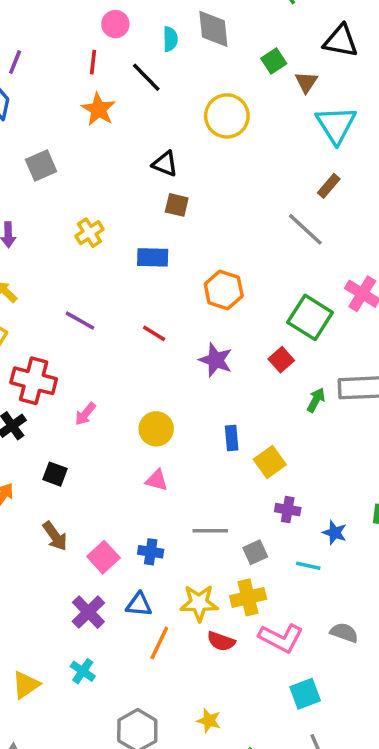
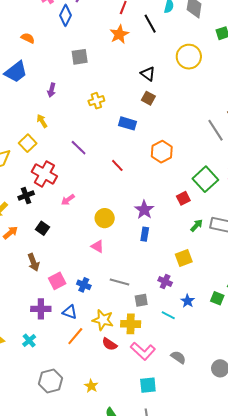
purple star: (216, 360) -> (144, 210), moved
yellow square: (270, 462) -> (184, 258), moved
purple cross: (88, 612) -> (41, 309), turned 30

